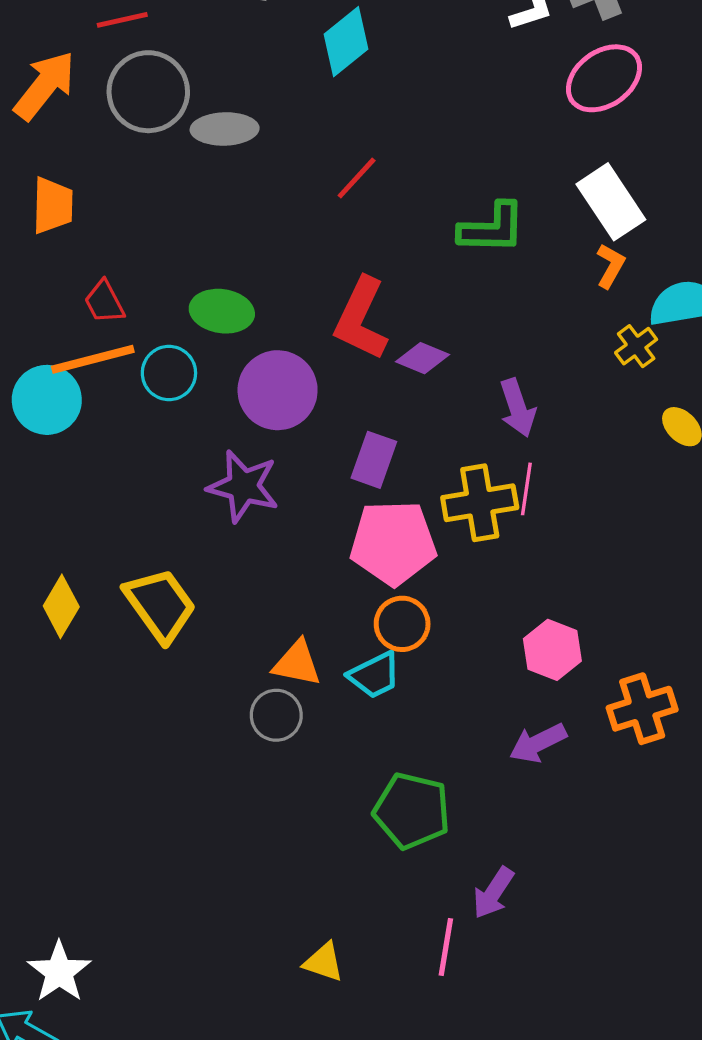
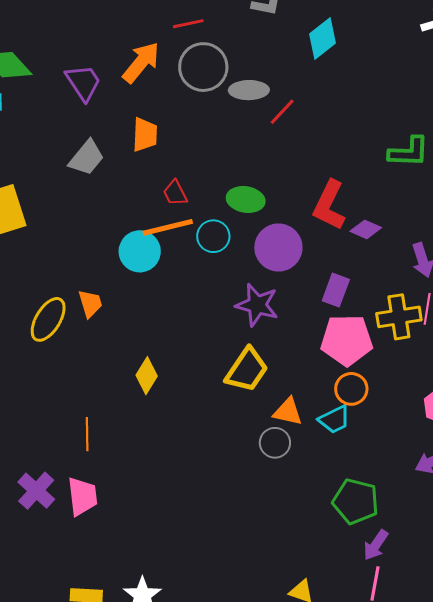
red line: (357, 178) -> (282, 112), moved
yellow trapezoid: (160, 605) -> (247, 370), moved, turned 69
purple arrow: (493, 893) -> (376, 545), moved

